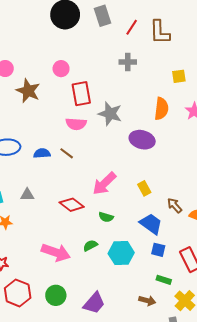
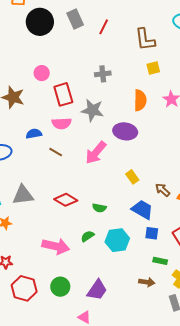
brown L-shape: (160, 32) -> (145, 39), moved
gray cross: (128, 62) -> (103, 74), moved
blue semicircle: (42, 153) -> (34, 134), moved
pink arrow: (104, 184) -> (96, 153), moved
gray triangle: (27, 195) -> (23, 195), size x1.6

